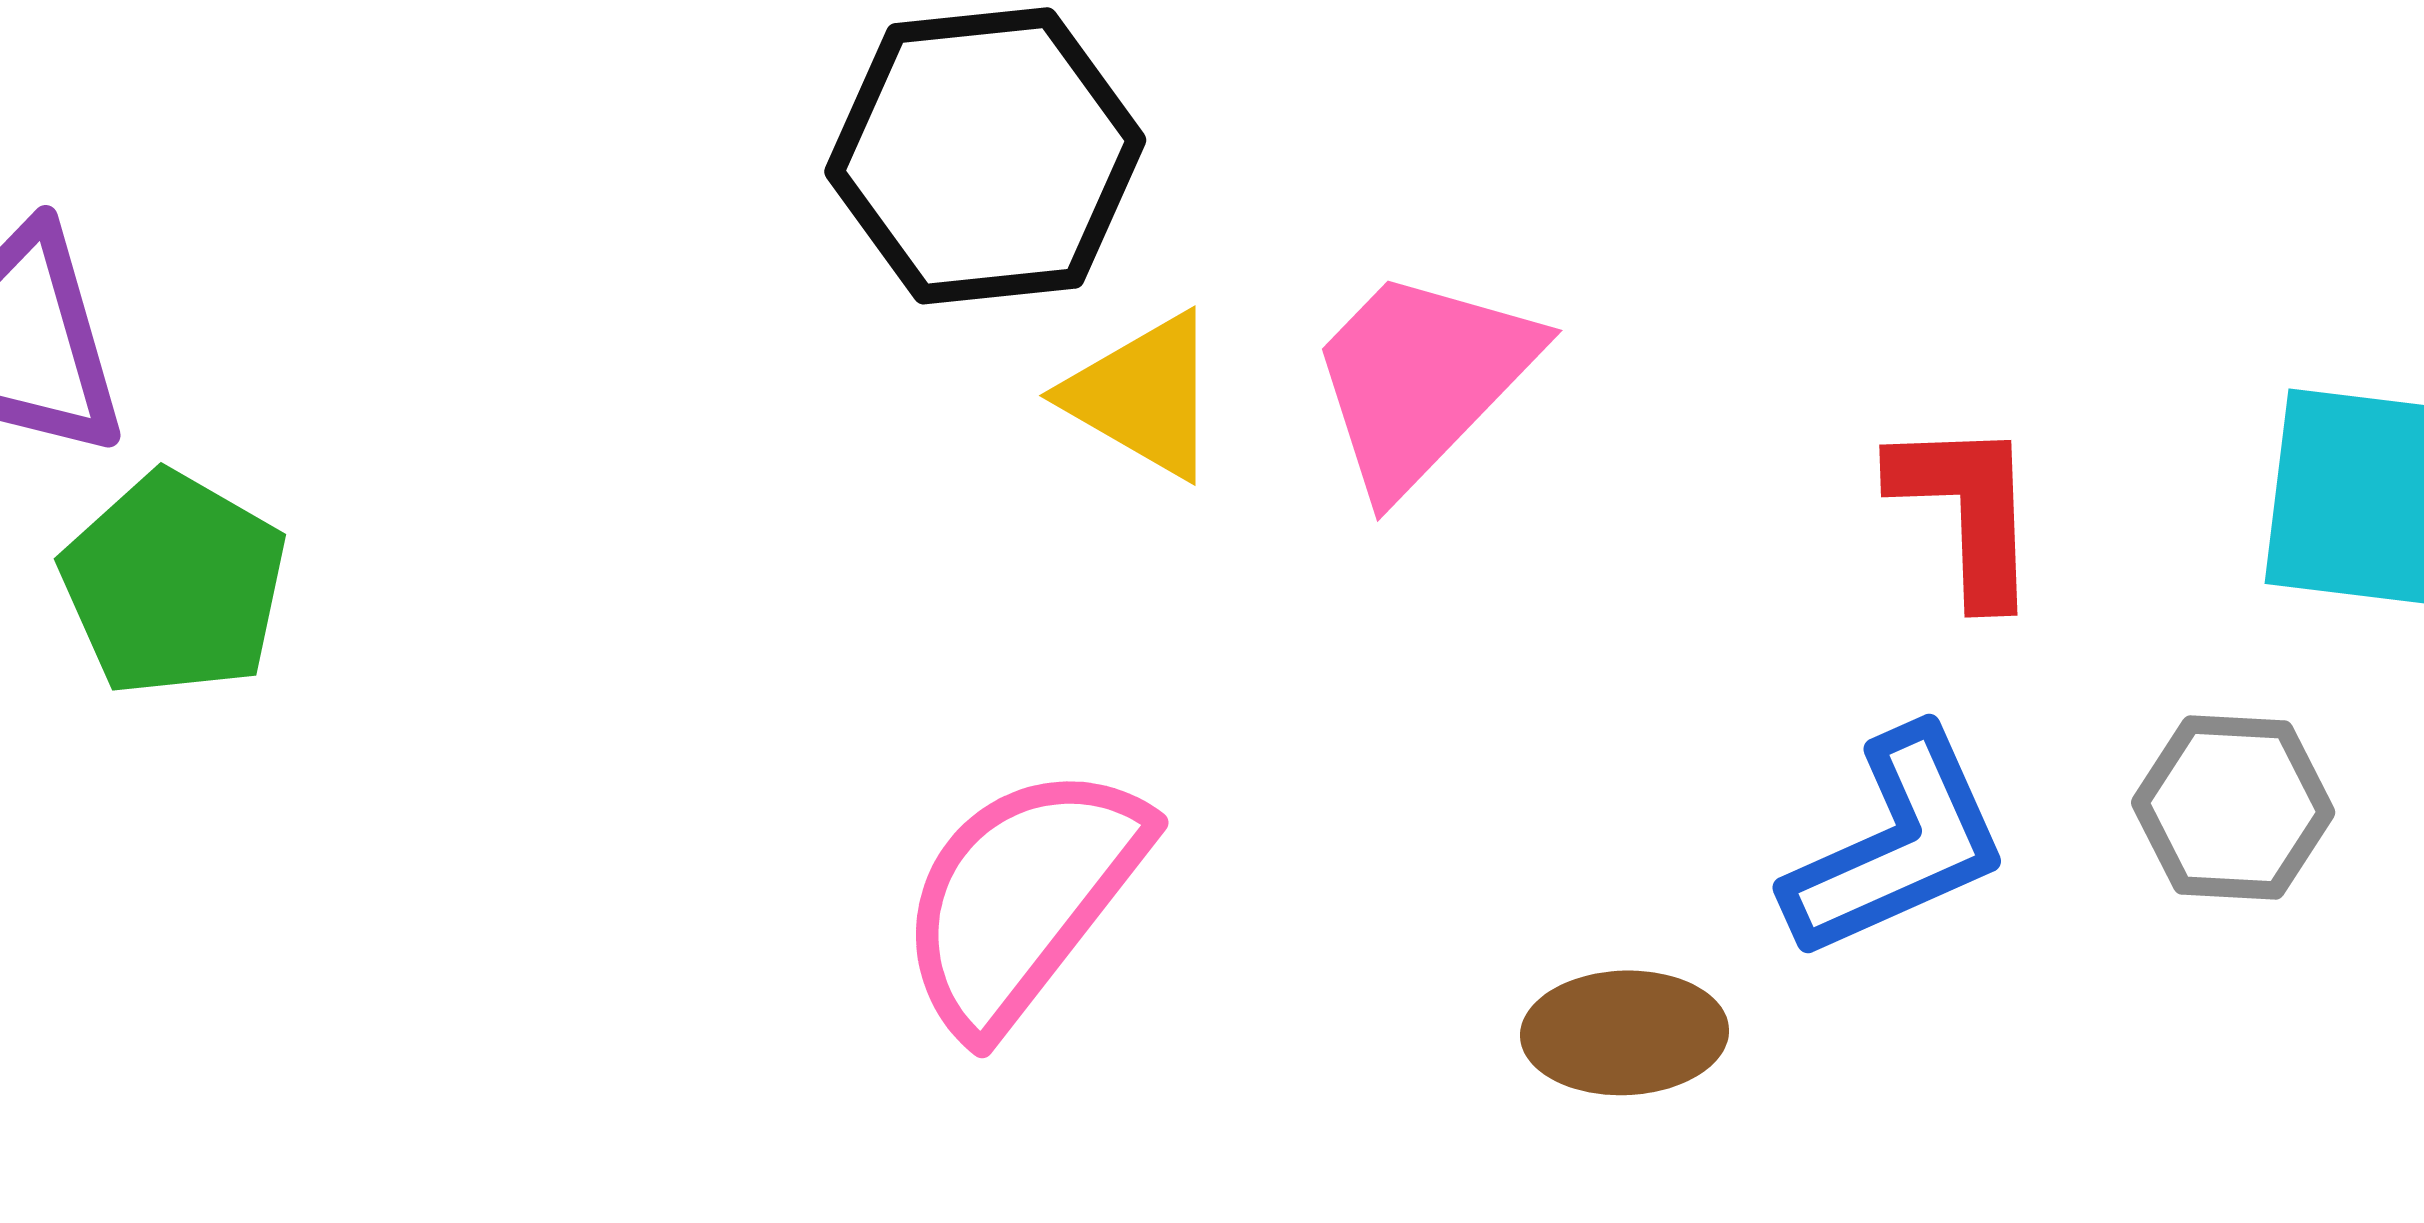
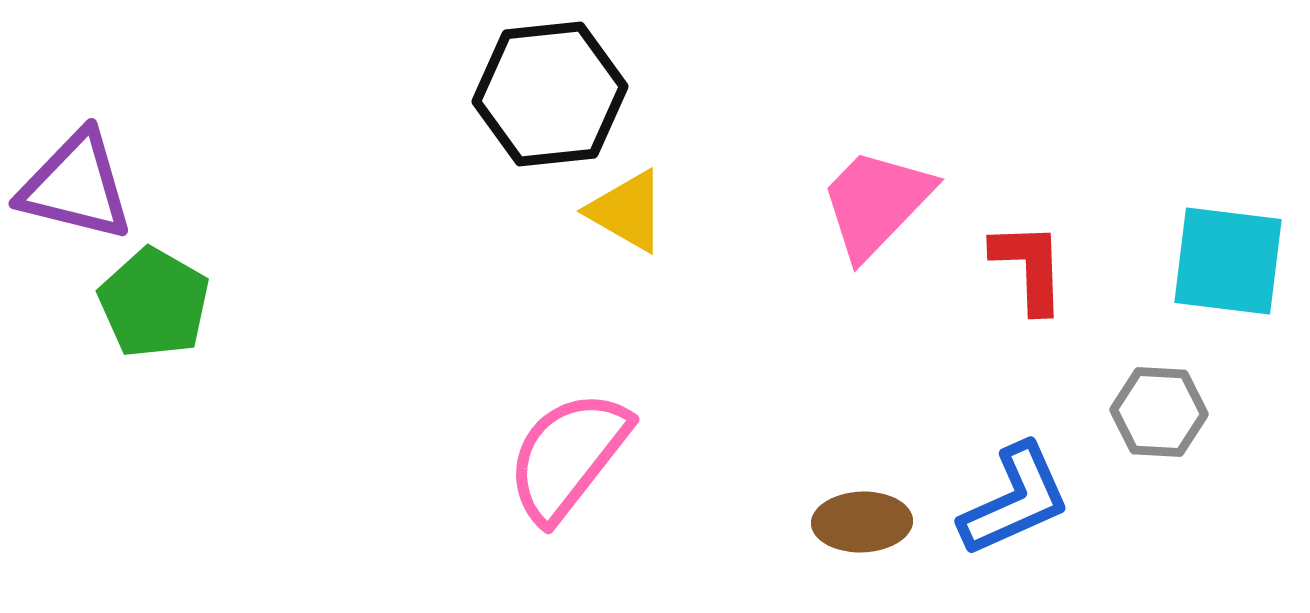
pink trapezoid: (1422, 379) -> (876, 203), moved
blue L-shape: (1897, 844) -> (1015, 500), moved

